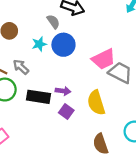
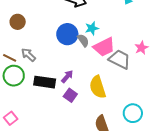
gray semicircle: (53, 22) -> (83, 40), moved
cyan star: (39, 44) -> (92, 28), moved
purple arrow: (63, 91) -> (67, 76), turned -56

